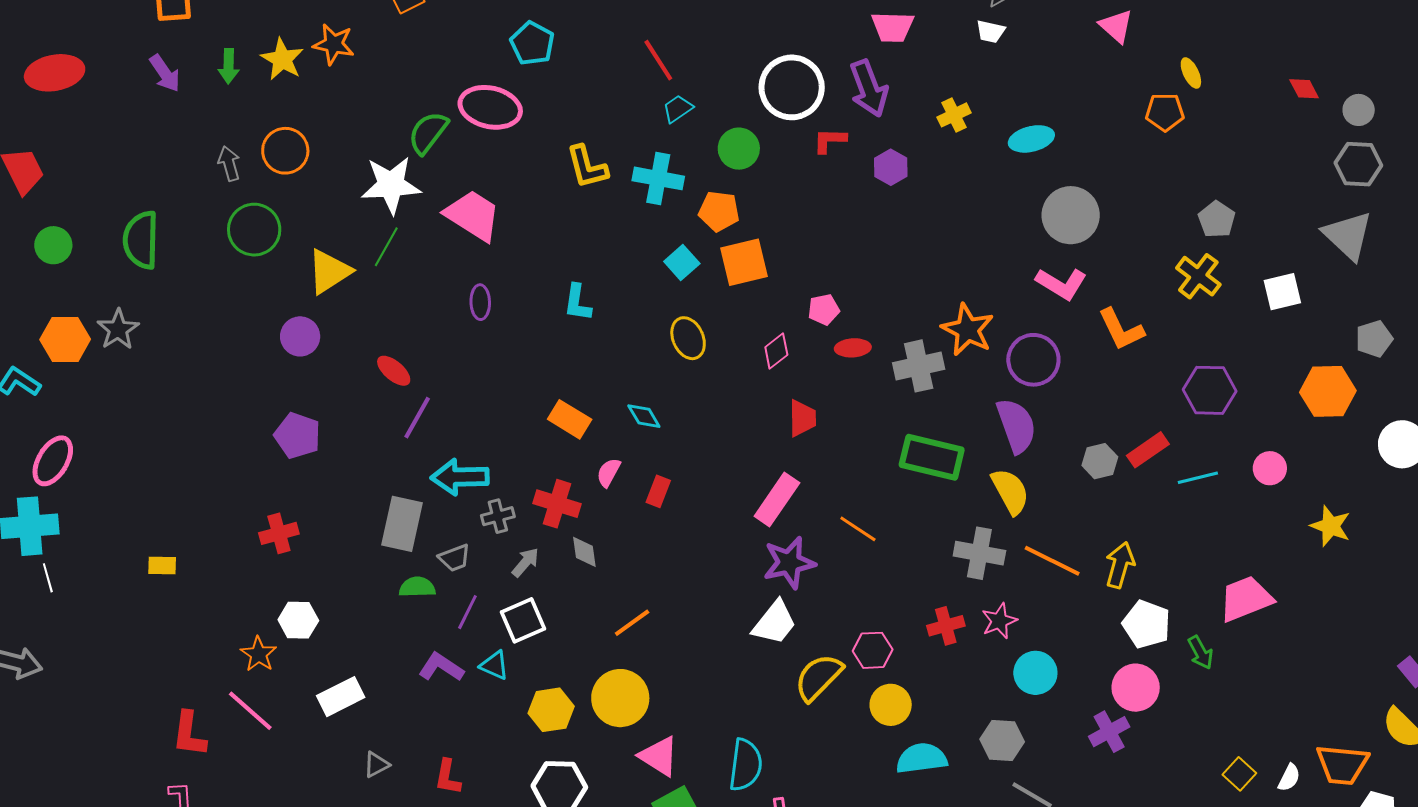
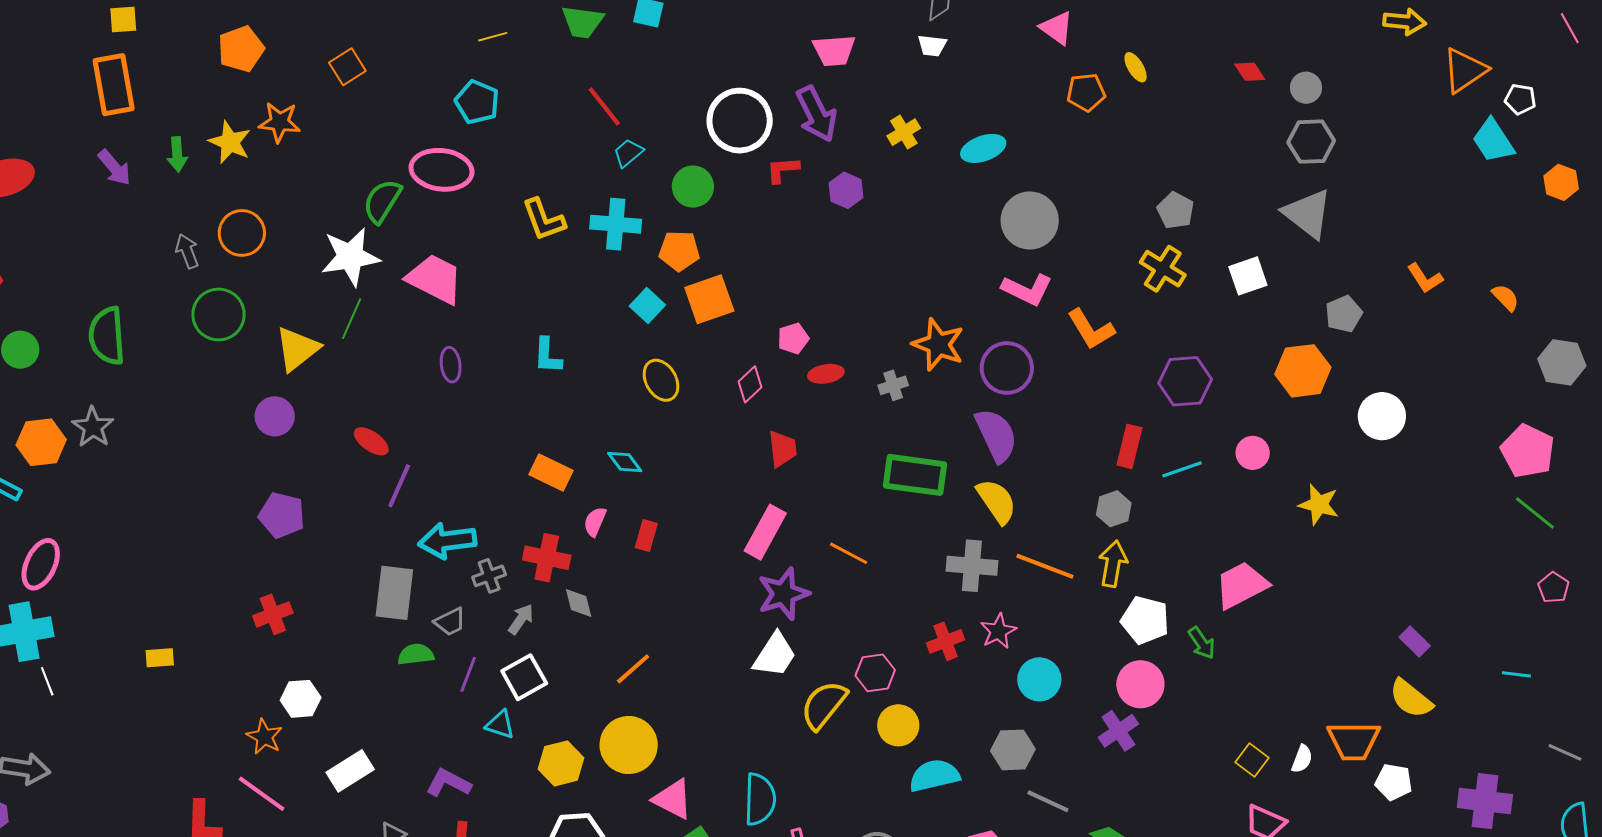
orange pentagon: (1165, 112) -> (1086, 92), moved
gray cross: (919, 366) -> (893, 385), size x0.6
red rectangle: (1148, 450) -> (1129, 446), turned -36
gray hexagon: (1100, 461) -> (1114, 509), moved
purple L-shape: (441, 667) -> (448, 783), moved

